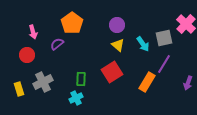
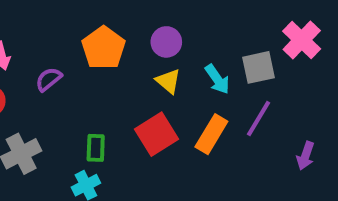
orange pentagon: (72, 23) -> (104, 48), moved
orange rectangle: (147, 82) -> (211, 134), moved

